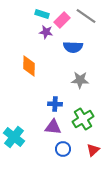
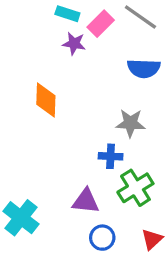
blue semicircle: (73, 47) -> (144, 68), moved
blue cross: (55, 104) -> (111, 156), moved

